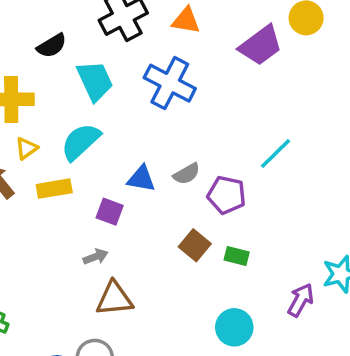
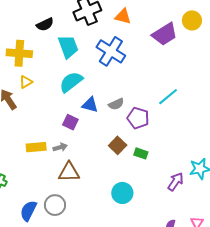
cyan semicircle: (81, 142) -> (71, 82), moved
yellow rectangle: (54, 189) -> (36, 147), moved
cyan circle: (234, 327) -> (122, 193), moved

